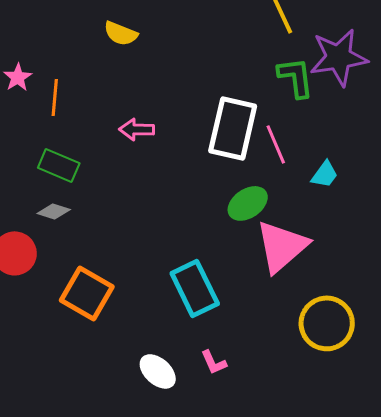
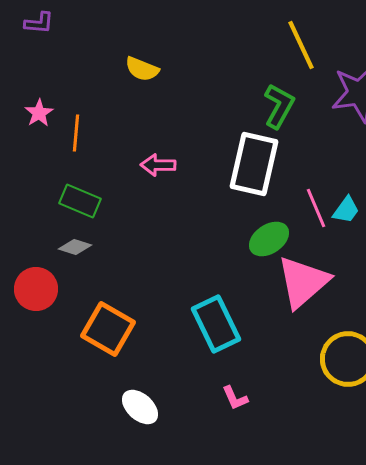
green L-shape: (296, 77) -> (279, 106), moved, turned 36
pink line: (276, 144) -> (316, 208), moved
white ellipse: (158, 371) -> (140, 407), moved

